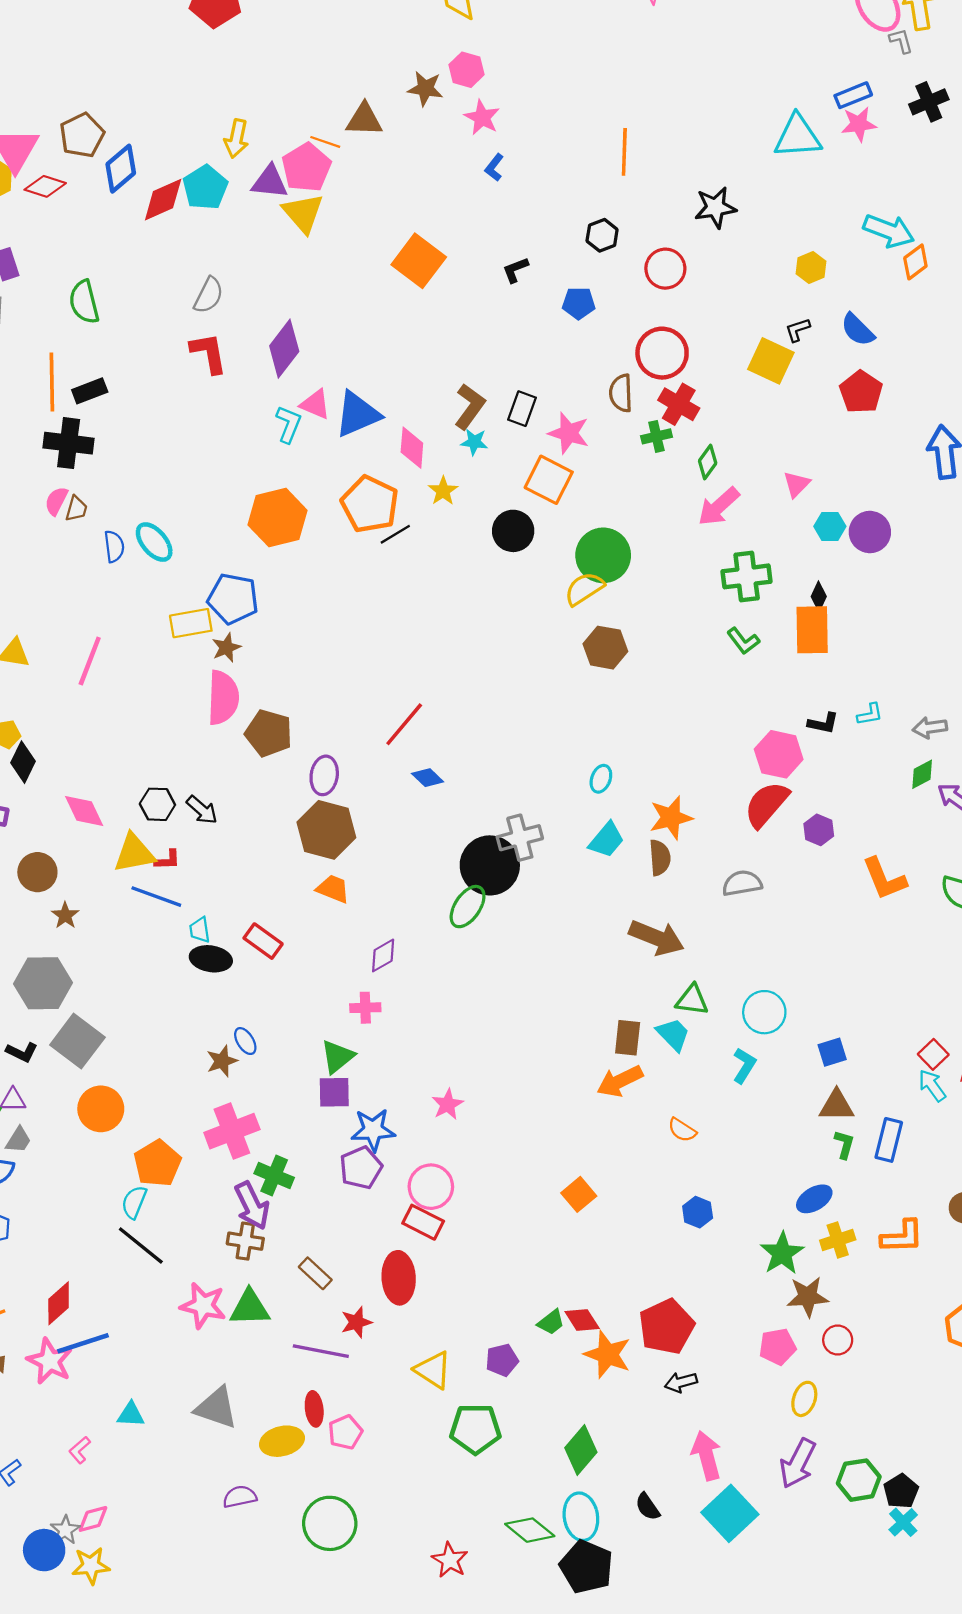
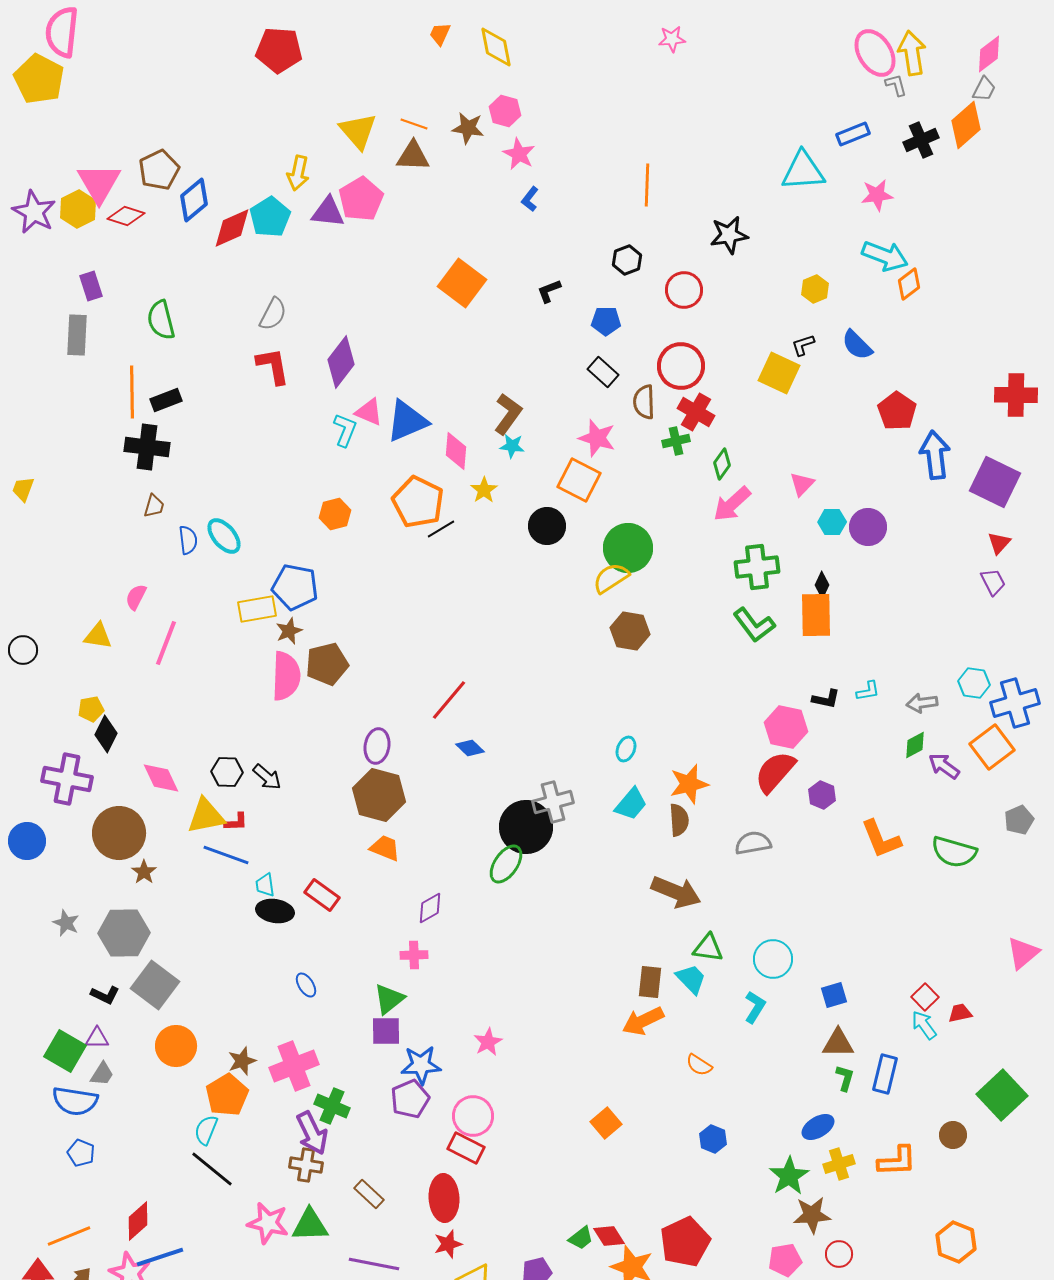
pink star: (859, 124) -> (877, 195), moved
orange line: (325, 142) -> (414, 124), moved
yellow triangle: (303, 213) -> (358, 131), moved
red pentagon: (861, 392) -> (897, 411), moved
black rectangle: (522, 409) -> (603, 372), moved, turned -68
pink semicircle: (56, 501) -> (136, 597), moved
orange hexagon: (278, 518) -> (335, 514), size x0.6
green L-shape: (743, 641) -> (754, 625), size x1.4
brown pentagon: (269, 733) -> (327, 664), moved, turned -30
brown circle: (37, 872) -> (119, 833), size x1.5
brown star: (222, 1061) -> (242, 1061), moved
red star: (356, 1322) -> (448, 1244), moved

